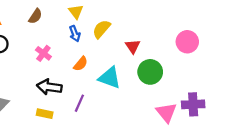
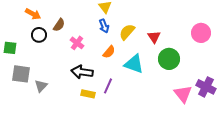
brown semicircle: (35, 16) -> (59, 25), moved
yellow semicircle: (101, 29) -> (127, 32), moved
purple cross: (193, 104) -> (206, 87), turned 30
yellow rectangle: (45, 114) -> (88, 94), moved

